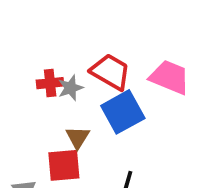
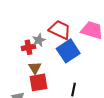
red cross: (50, 83) -> (29, 47), moved
brown triangle: (78, 137) -> (35, 68), moved

